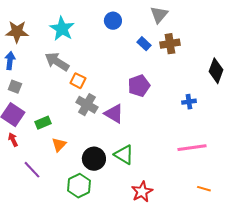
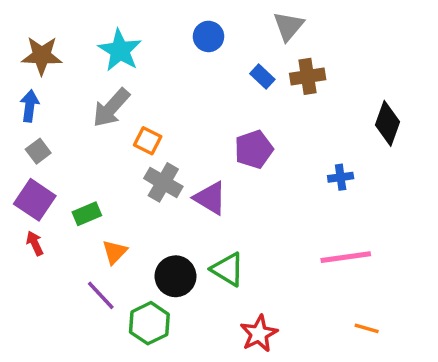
gray arrow: (57, 62) -> (111, 108), turned -80
gray square: (15, 87) -> (38, 151), turned 32
purple line: (32, 170) -> (101, 295), moved

